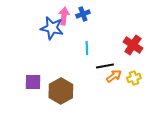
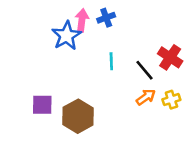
blue star: (52, 28) -> (67, 36), turned 30
black line: (105, 66) -> (145, 70), moved, turned 60

